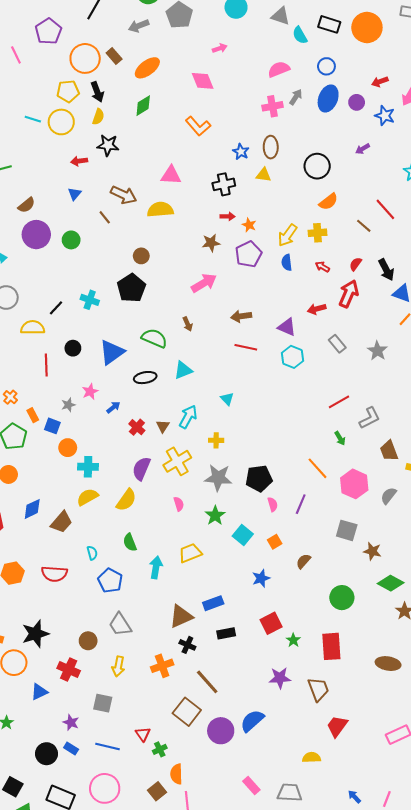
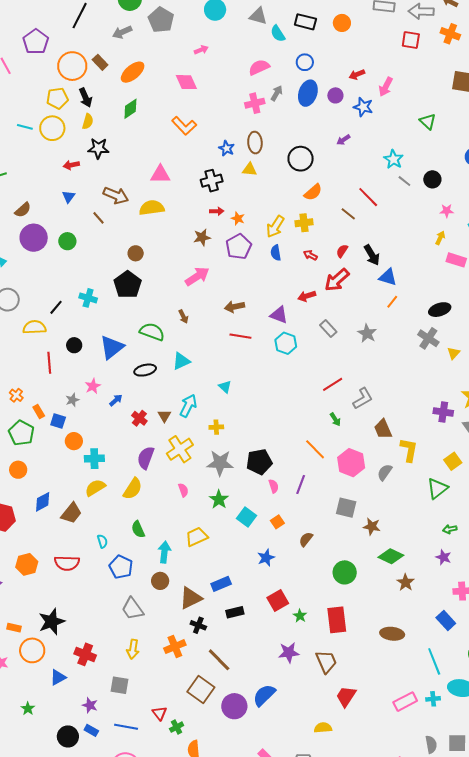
orange circle: (367, 28) -> (342, 23), size x0.6
red arrow: (349, 294) -> (337, 280), turned -152
brown circle: (88, 641) -> (160, 581), moved

